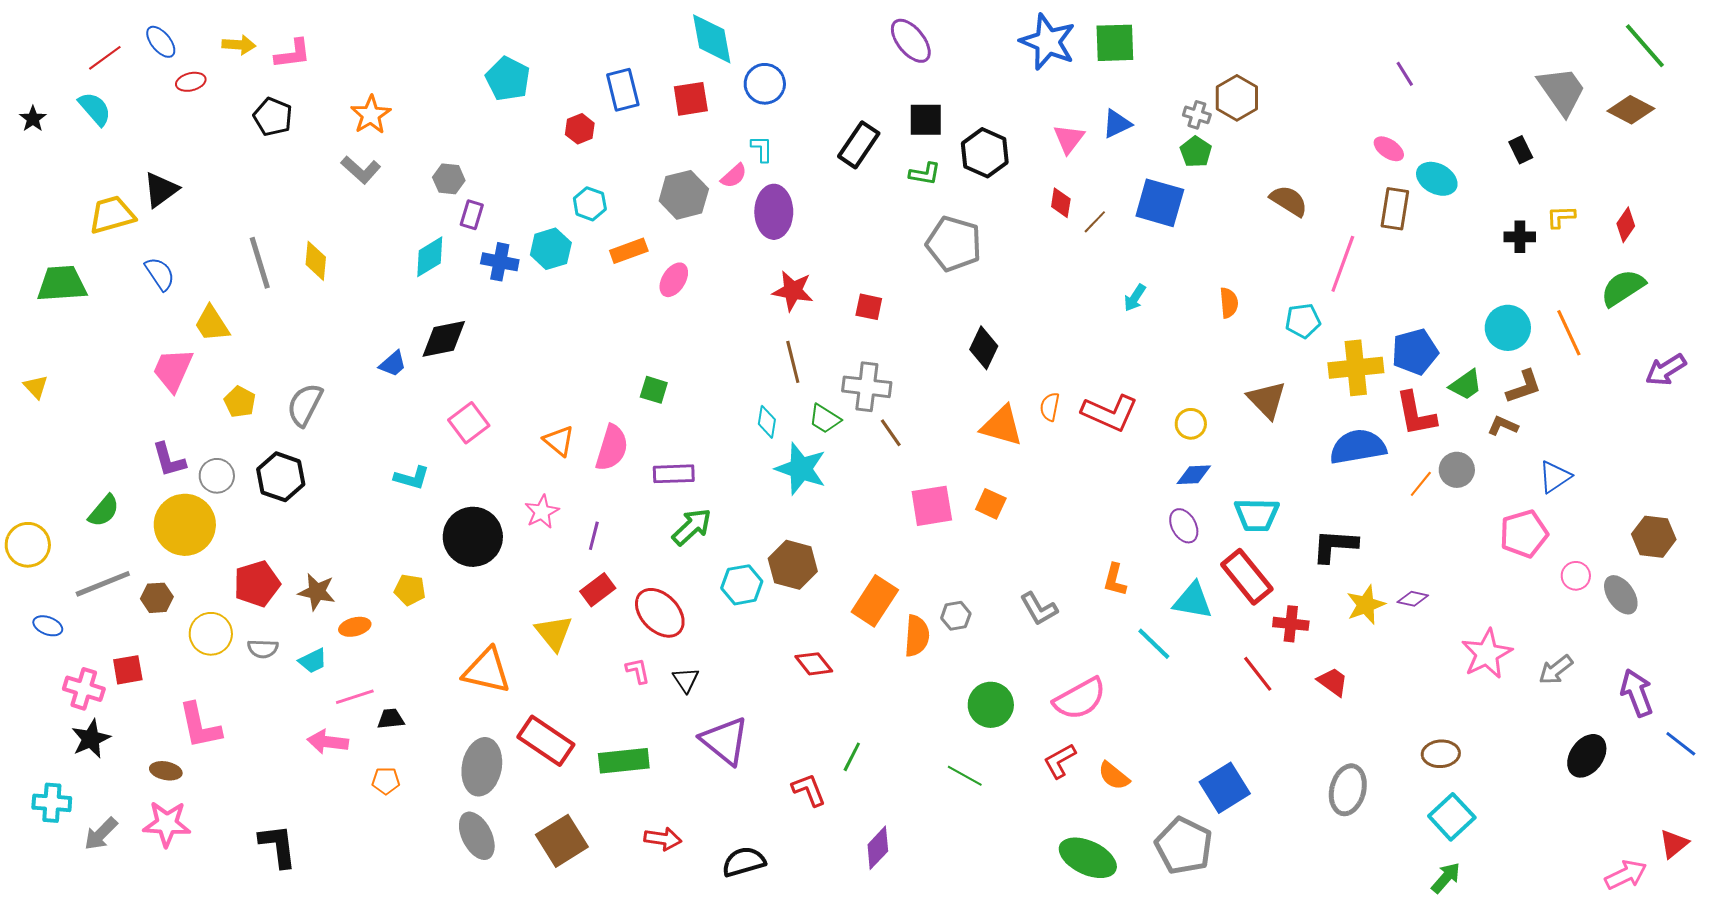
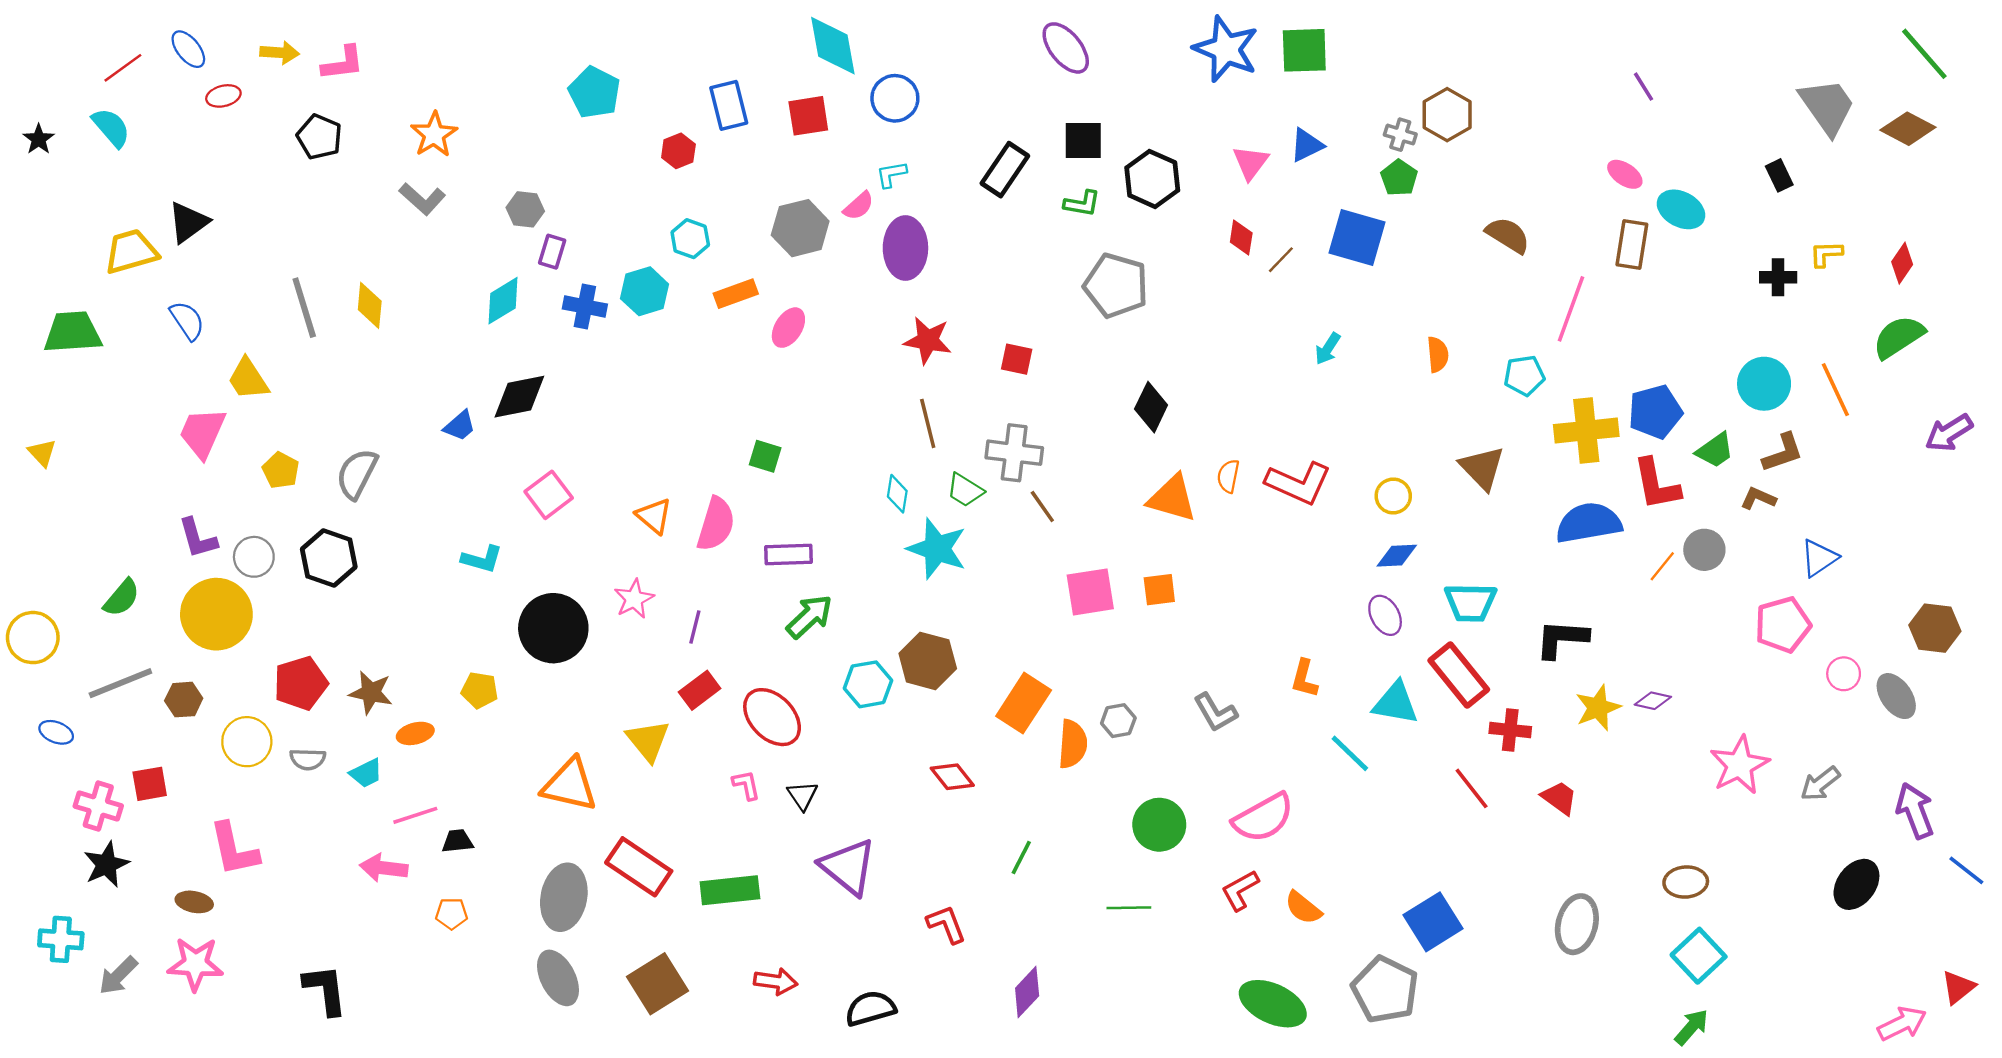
cyan L-shape: (762, 149) -> (891, 174), turned -100
orange square: (991, 504) -> (1159, 590), turned -32
green line: (852, 757) -> (1021, 857), moved
green line: (965, 776) -> (1129, 908), turned -30

